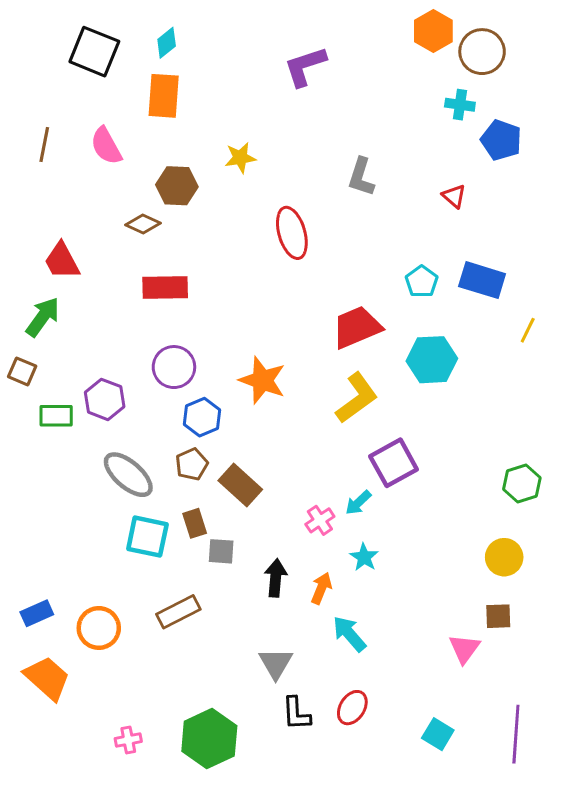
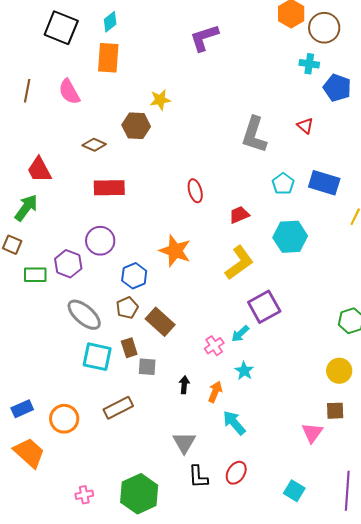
gray L-shape: (361, 177) -> (254, 135), moved, size x1.4
brown hexagon: (177, 186) -> (136, 126), moved
red ellipse: (292, 233) -> (195, 191), moved, size x0.7
red trapezoid: (357, 327) -> (239, 215), size x0.6
purple circle: (174, 367) -> (100, 241), moved
black arrow: (276, 578) -> (184, 385), size x0.7

